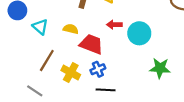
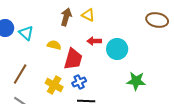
cyan triangle: (40, 27) -> (26, 33), moved
red trapezoid: (91, 44) -> (73, 59), turned 85
brown line: (47, 60) -> (20, 74), moved

